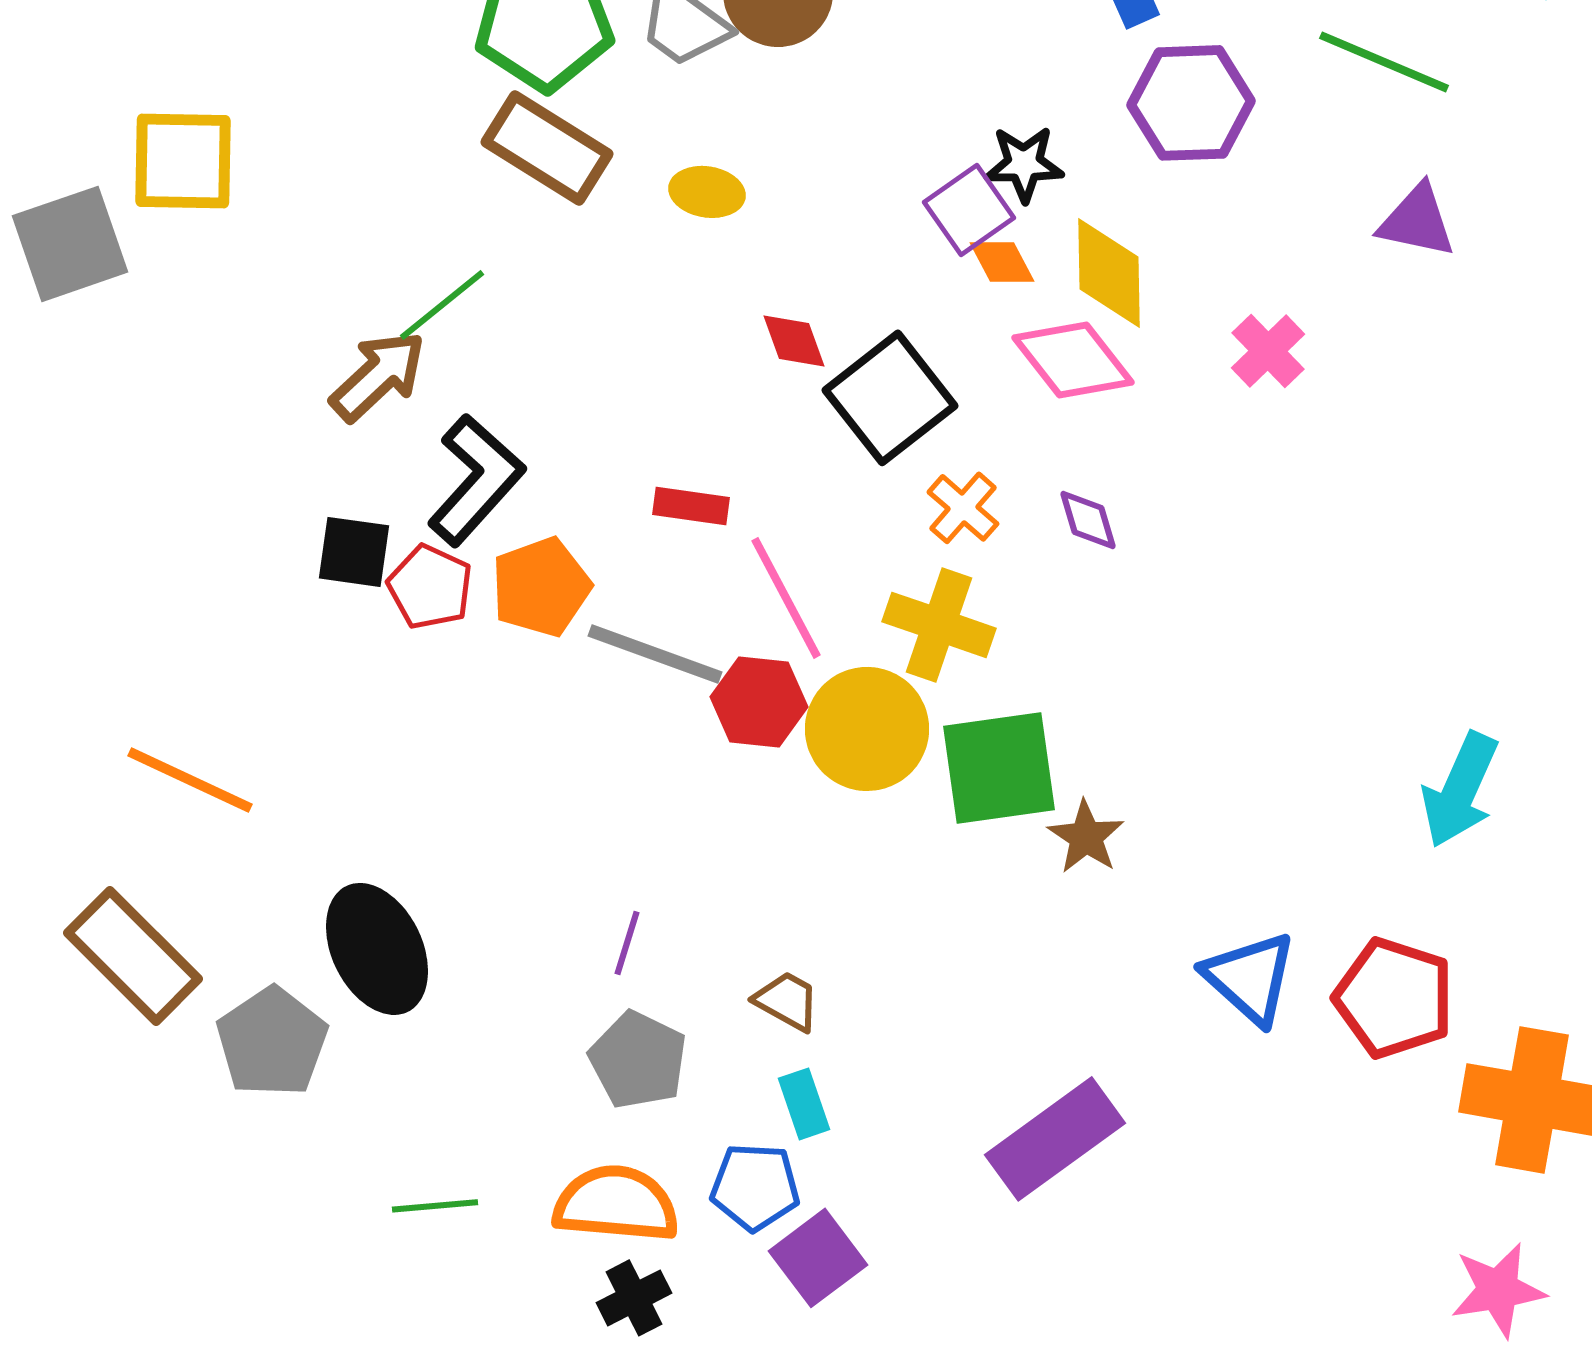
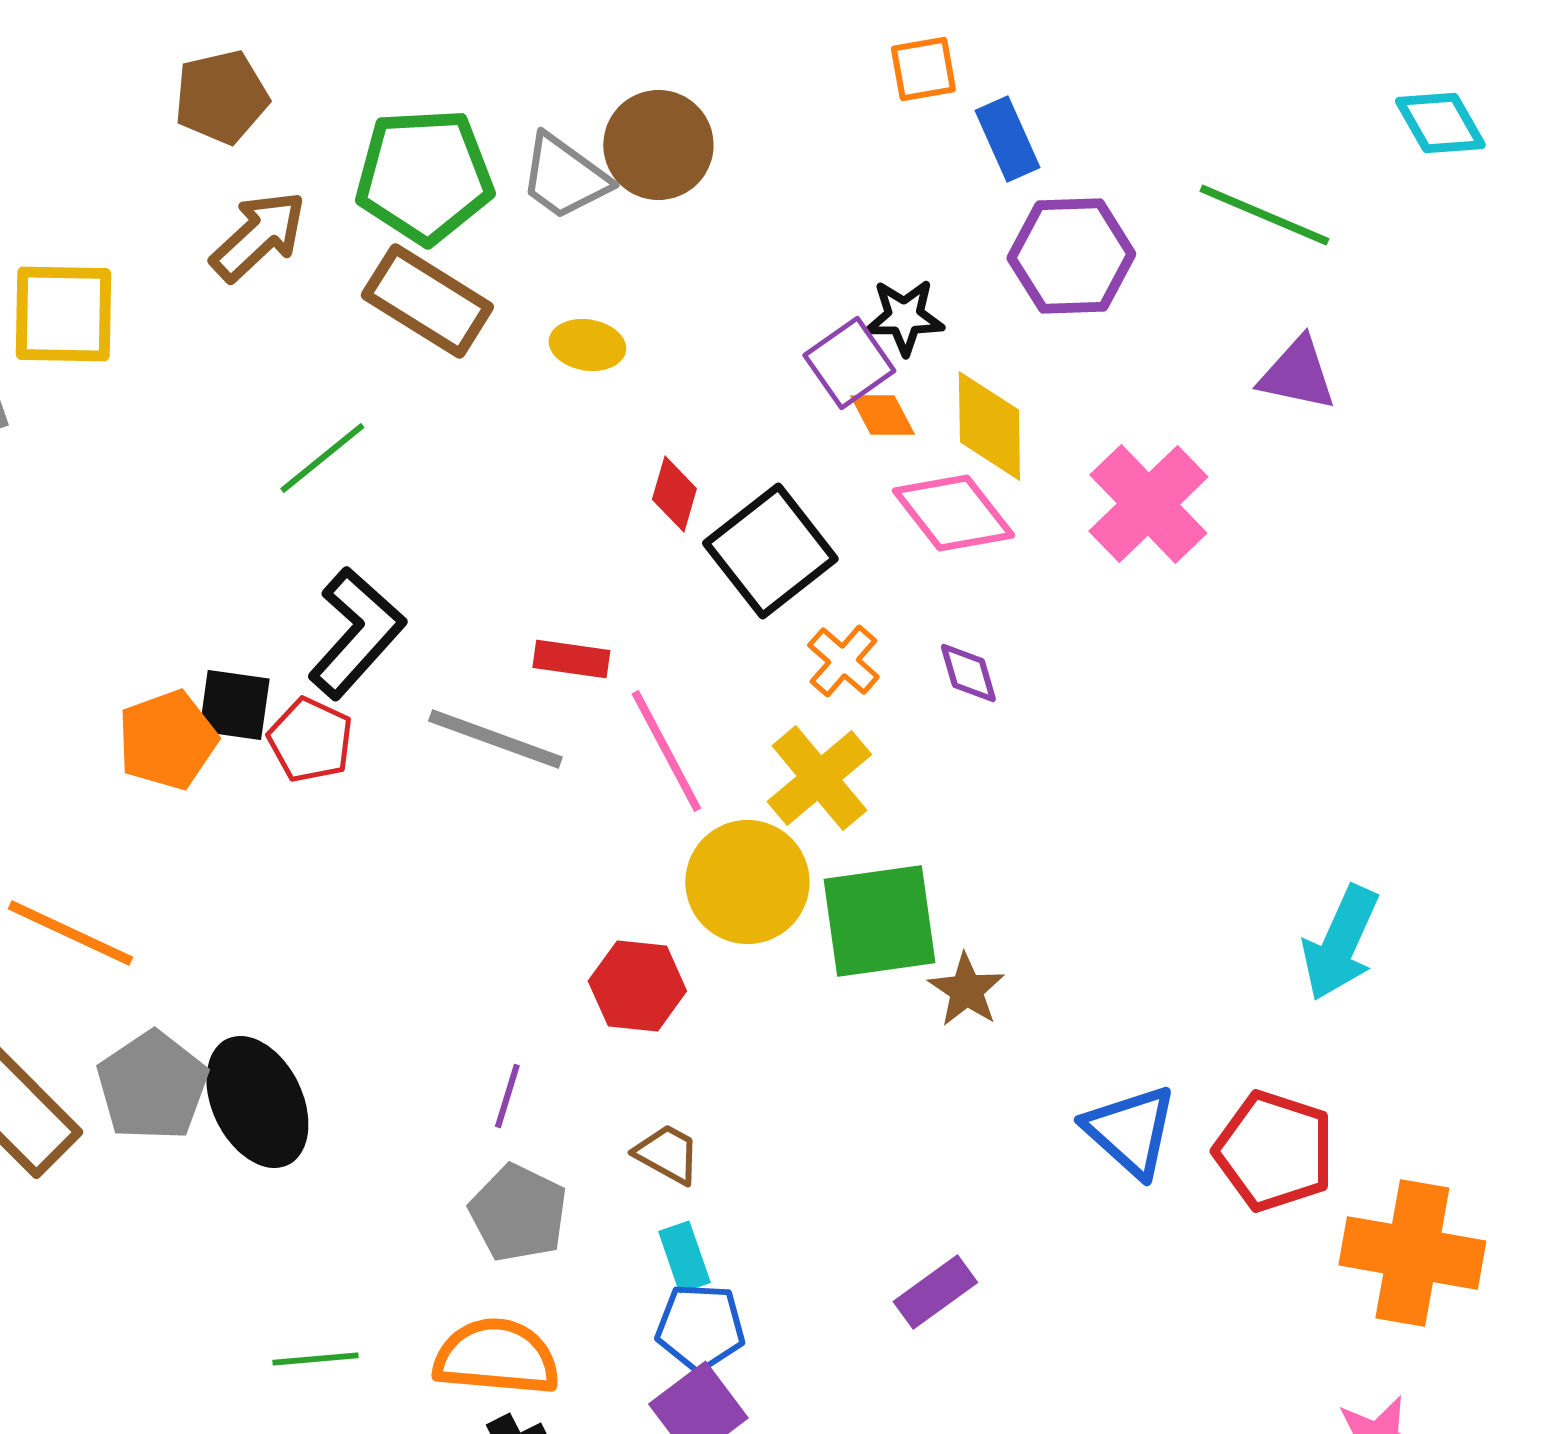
red diamond: (794, 341) -> (674, 494), turned 36
pink cross: (1268, 351) -> (1148, 504), size x1.6
brown arrow: (378, 376) -> (258, 236), moved
orange pentagon: (541, 587) -> (167, 740), moved
yellow cross: (939, 625) -> (819, 778), turned 31
gray line: (655, 654) -> (495, 739), moved
red hexagon: (759, 702) -> (637, 986), moved
gray pentagon: (272, 1042) -> (152, 1086), moved
purple rectangle: (1055, 1139) -> (935, 1292), size x0.6
blue pentagon: (755, 1187) -> (700, 1327), moved

